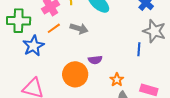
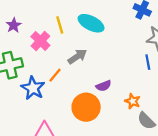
orange line: (54, 28) -> (55, 75), moved
gray arrow: (79, 28) -> (77, 57), turned -36

